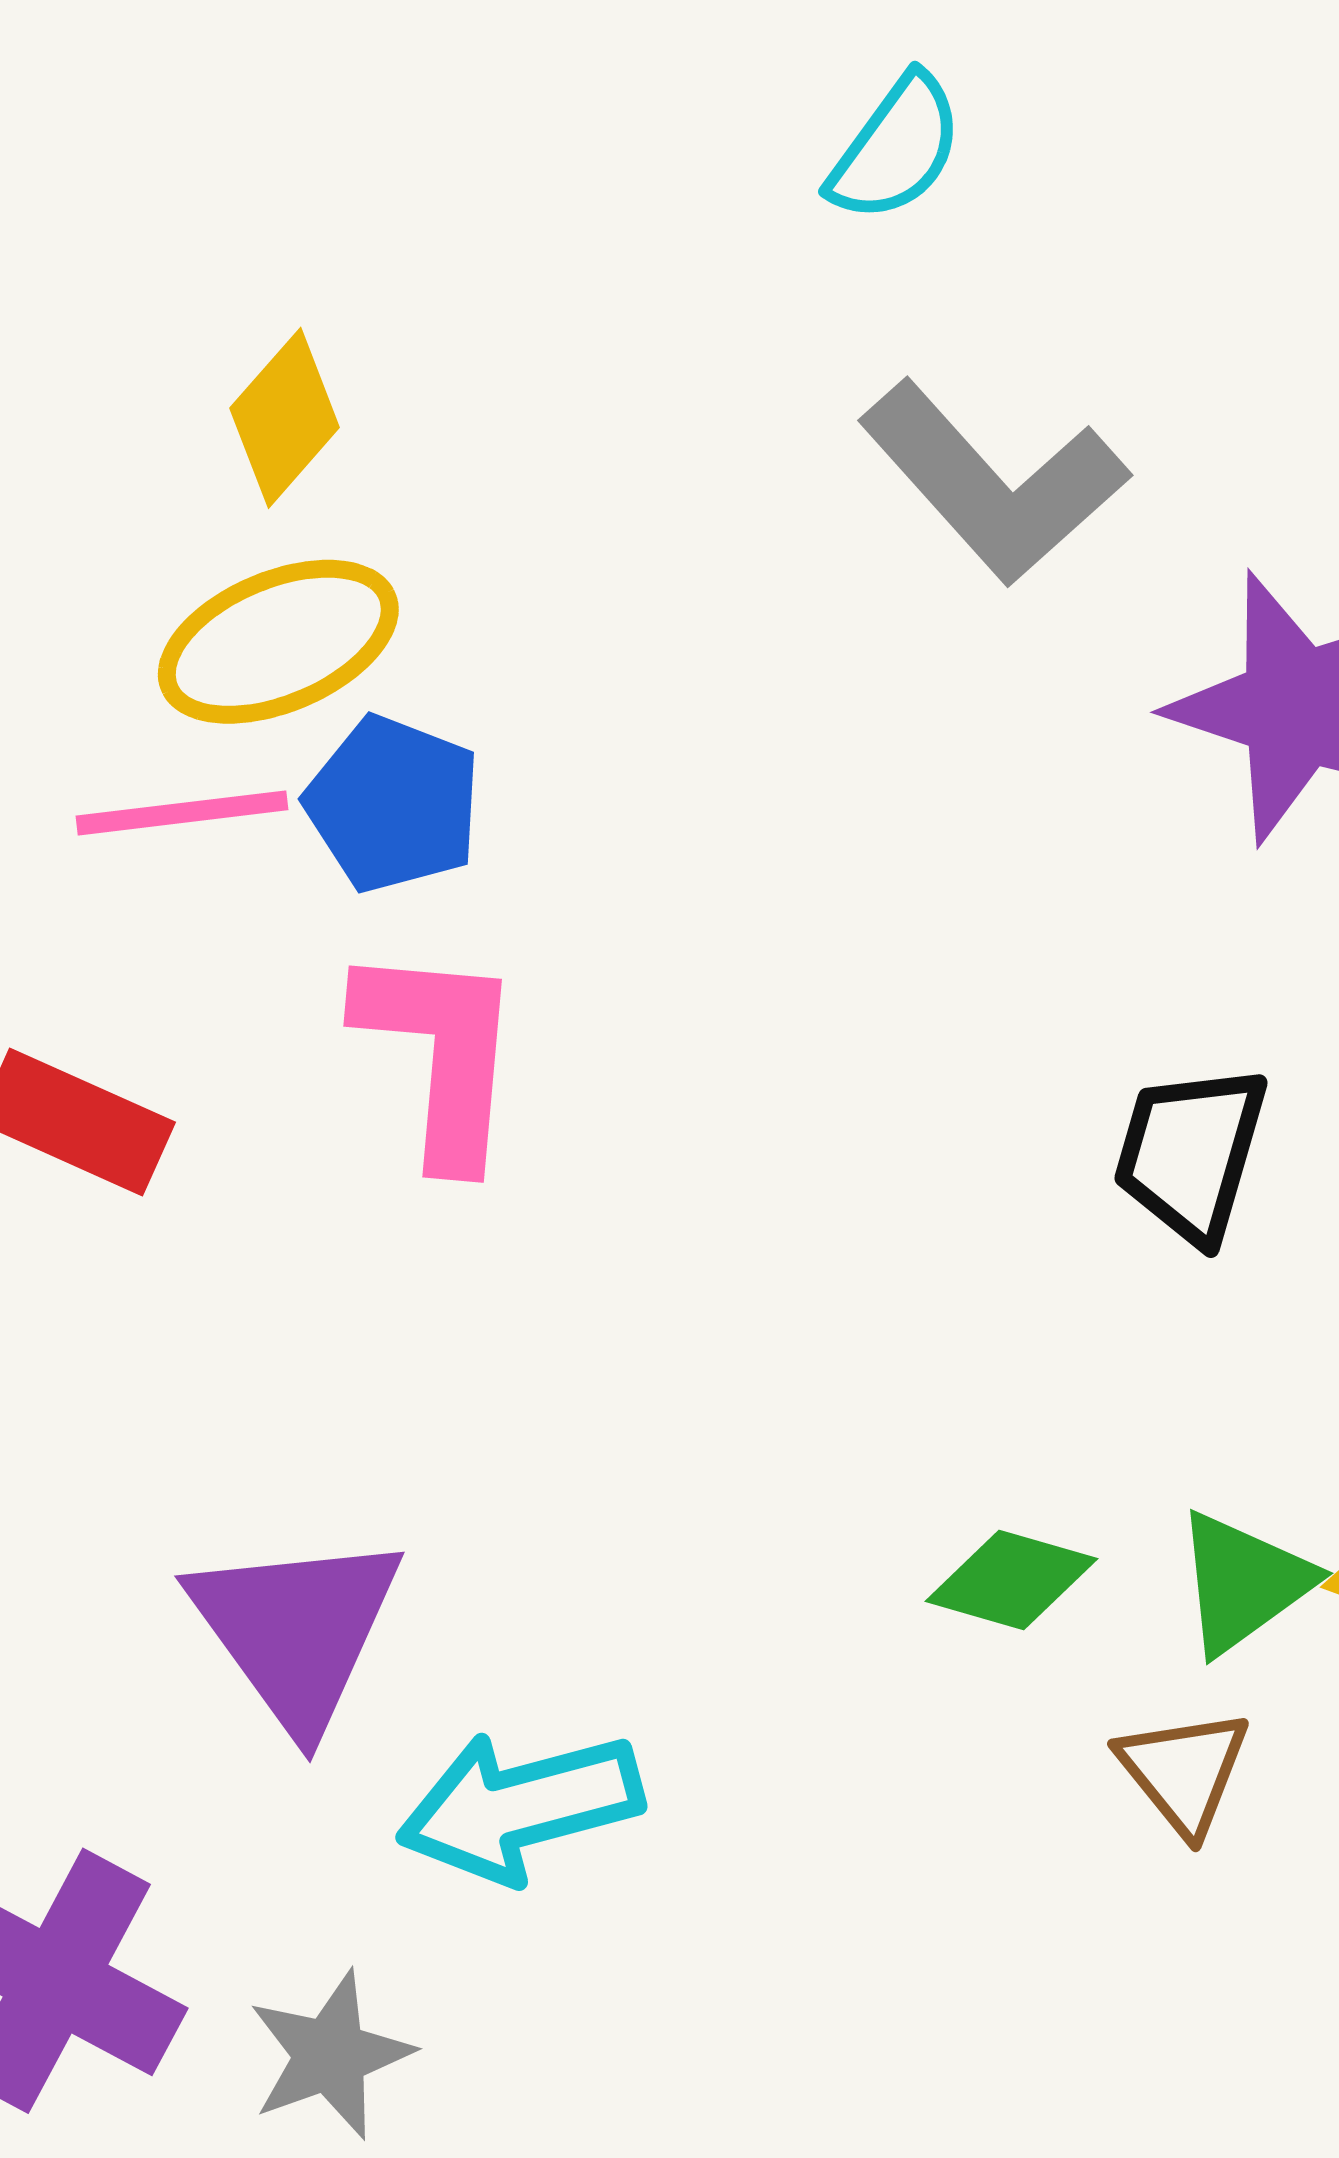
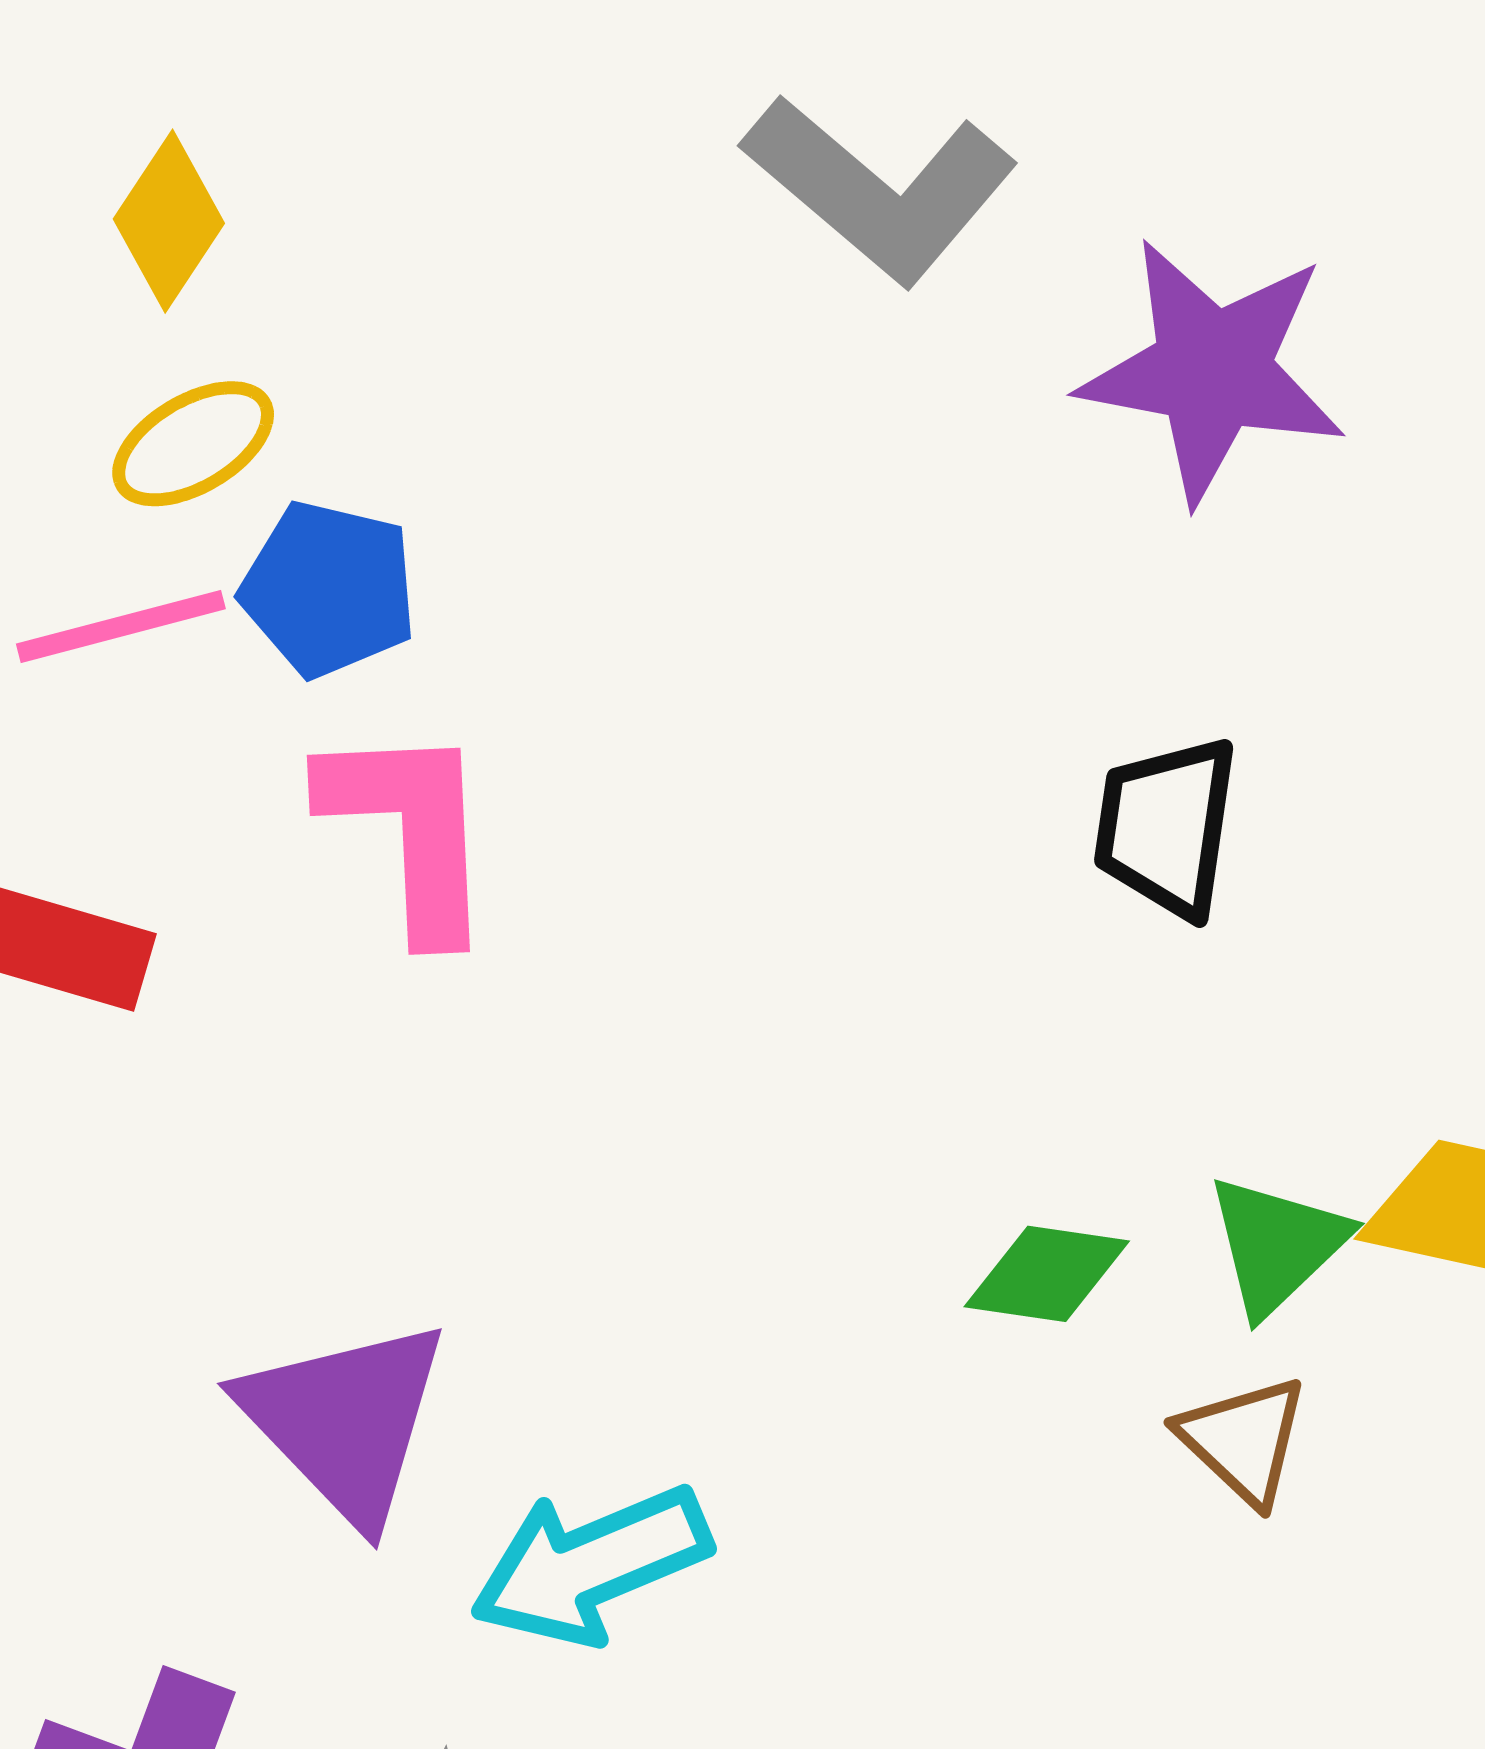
yellow ellipse: (278, 642) -> (193, 444), size x0.7

